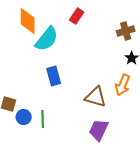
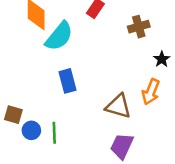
brown cross: (126, 31) -> (139, 27), moved

